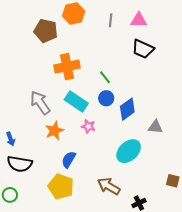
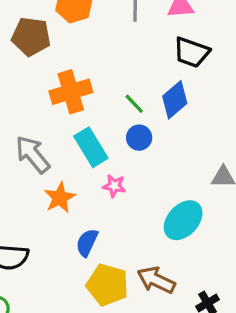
cyan rectangle: (76, 101) -> (91, 147), turned 30
blue diamond: (127, 109) -> (175, 100), moved
yellow pentagon: (61, 187) -> (107, 285), moved

